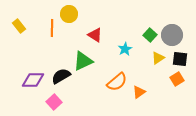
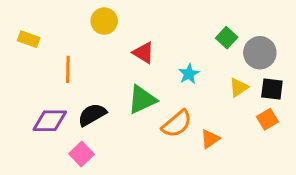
yellow rectangle: (19, 26) -> (29, 39), turned -32
orange line: (52, 28) -> (68, 69), moved
green square: (150, 35) -> (227, 38), moved
green triangle: (83, 61) -> (142, 100), moved

